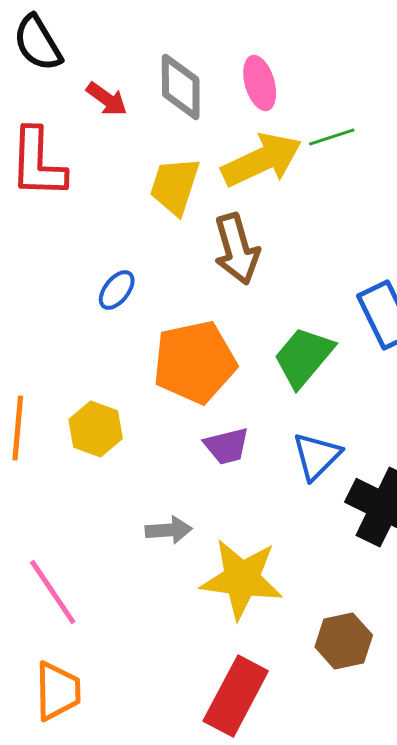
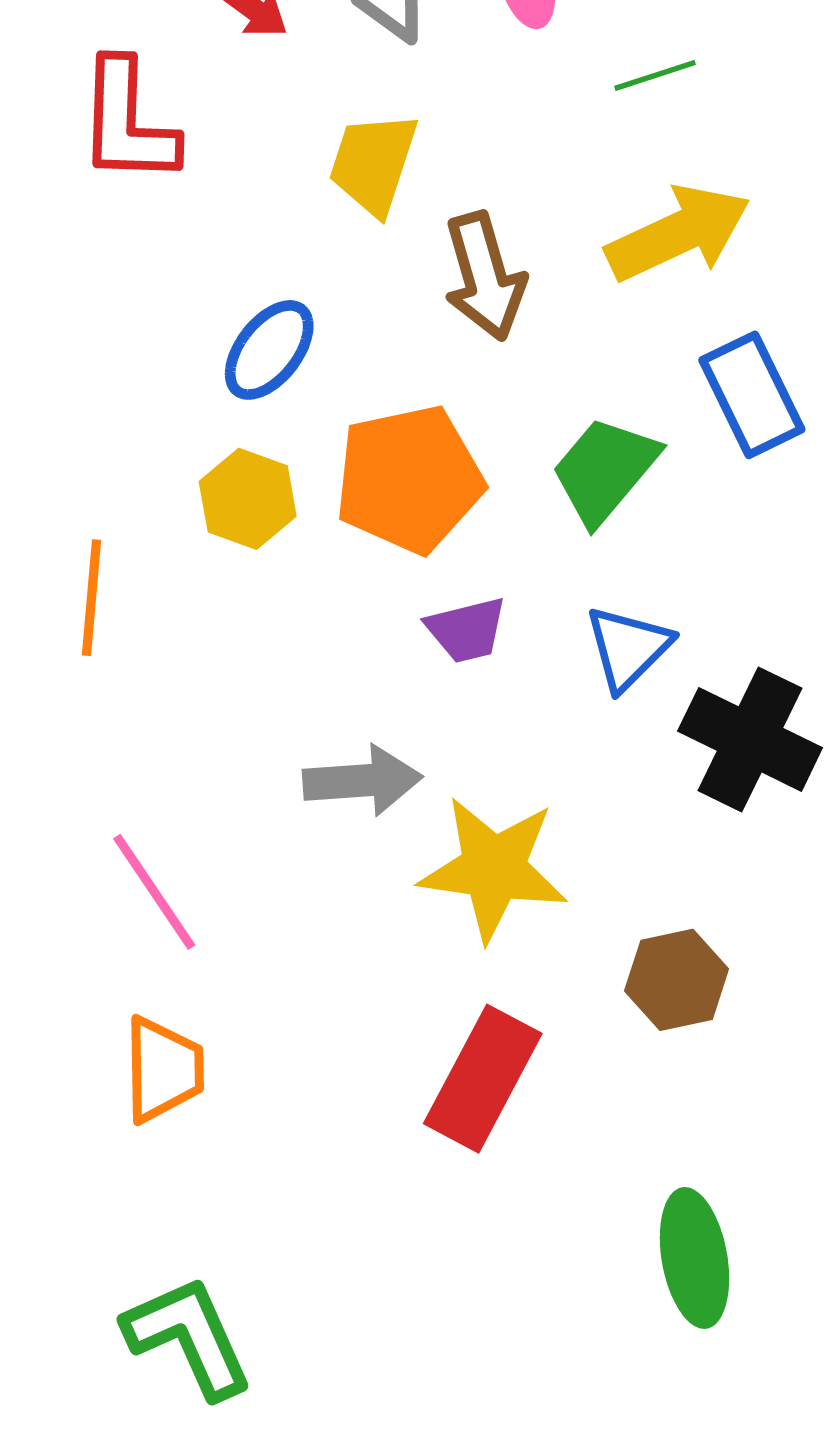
yellow arrow: (262, 160) -> (678, 233), moved
blue ellipse: (117, 290) -> (269, 350), size x1.4
yellow hexagon: (96, 429) -> (248, 499), moved
gray arrow: (169, 530) -> (362, 781), size x1.4

